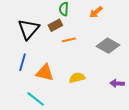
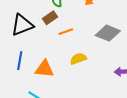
black triangle: (28, 29) -> (22, 25), turned 35
yellow semicircle: (77, 78) -> (78, 59), moved

